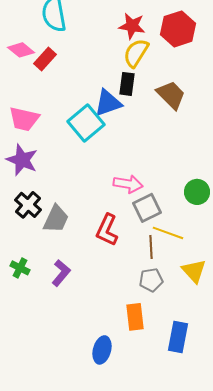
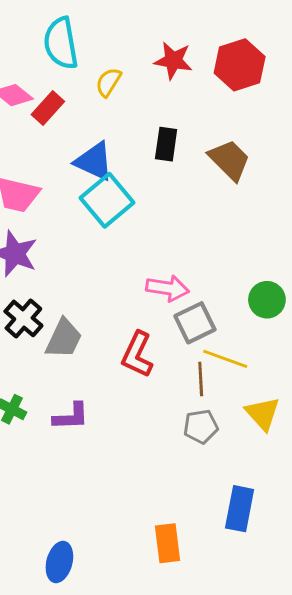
yellow semicircle: (136, 53) -> (108, 82), moved, size x0.7
blue triangle: (108, 103) -> (94, 161), moved, turned 44
purple L-shape: (61, 273) -> (71, 416), turned 48
orange rectangle: (135, 317) -> (168, 543), moved
blue ellipse: (102, 350) -> (59, 562), moved

